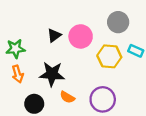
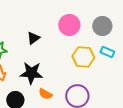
gray circle: (118, 22) -> (102, 26), moved
pink circle: (81, 36) -> (69, 25), moved

